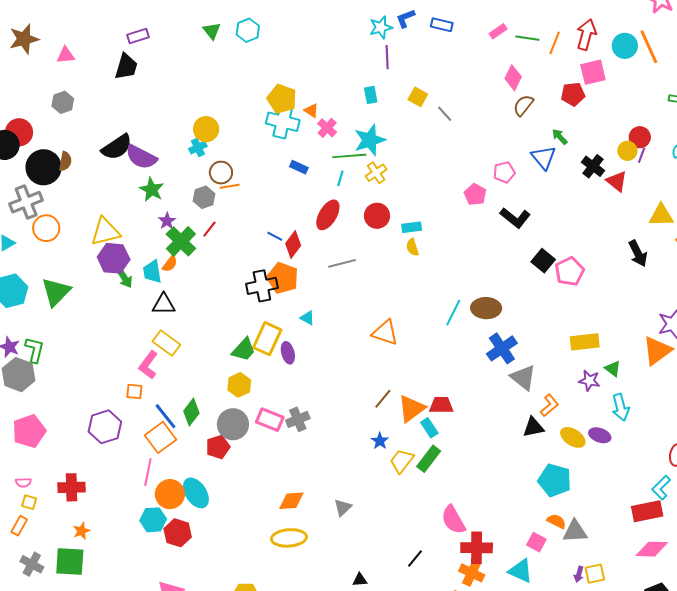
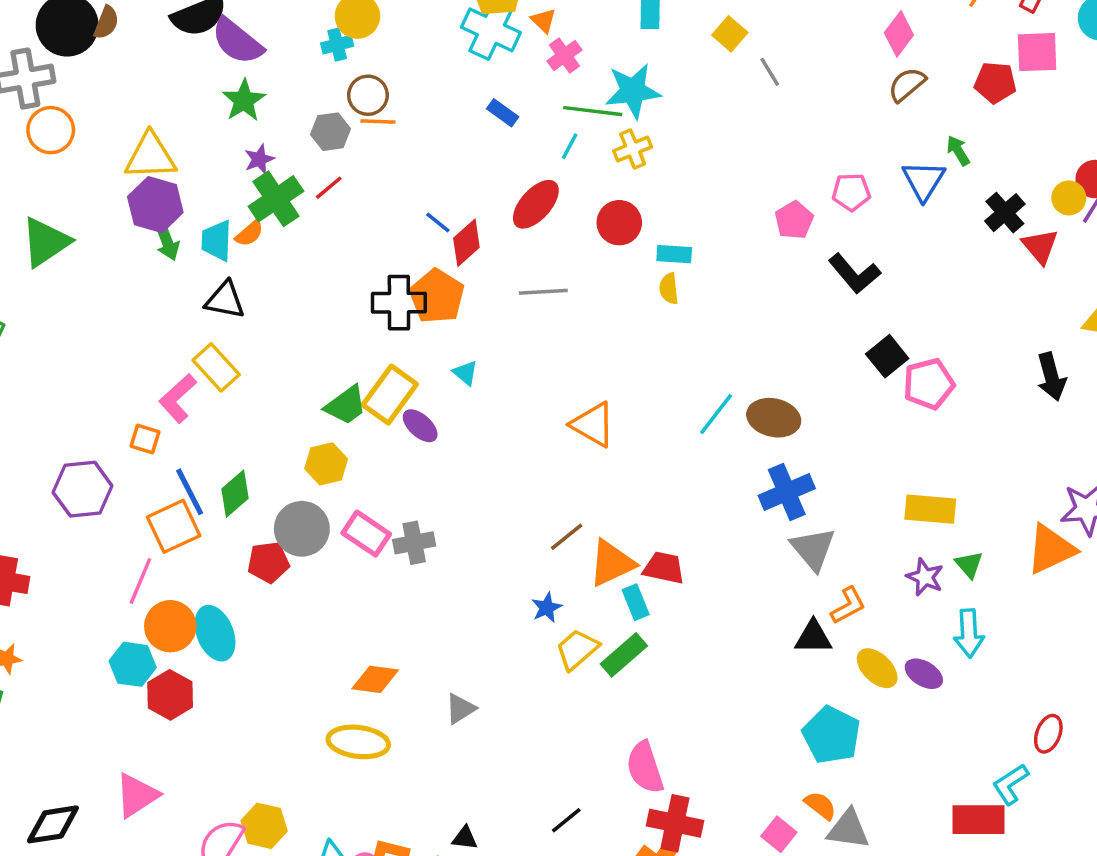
purple ellipse: (288, 353) -> (420, 426), turned -45

